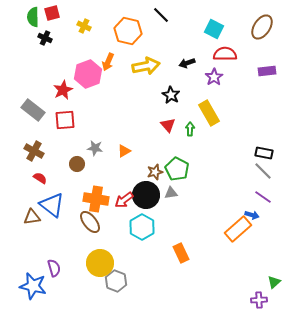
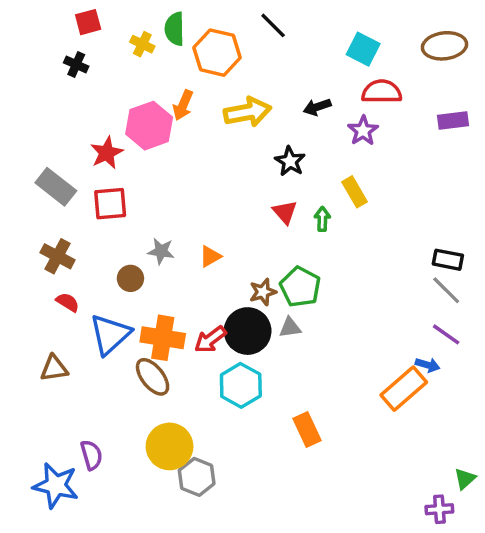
green semicircle: (33, 17) -> (175, 29), moved
brown ellipse: (262, 27) -> (445, 46), turned 50
yellow rectangle: (209, 113) -> (355, 192), size x0.7
blue triangle: (52, 205) -> (110, 334), moved, turned 40

